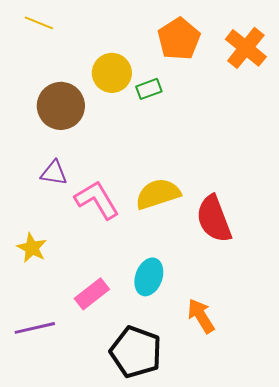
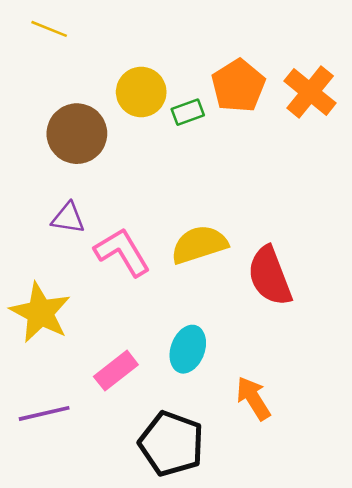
orange pentagon: (179, 39) -> (238, 86), moved
orange cross: (246, 48) -> (310, 92), moved
yellow star: (32, 248) -> (40, 313), size x1.6

